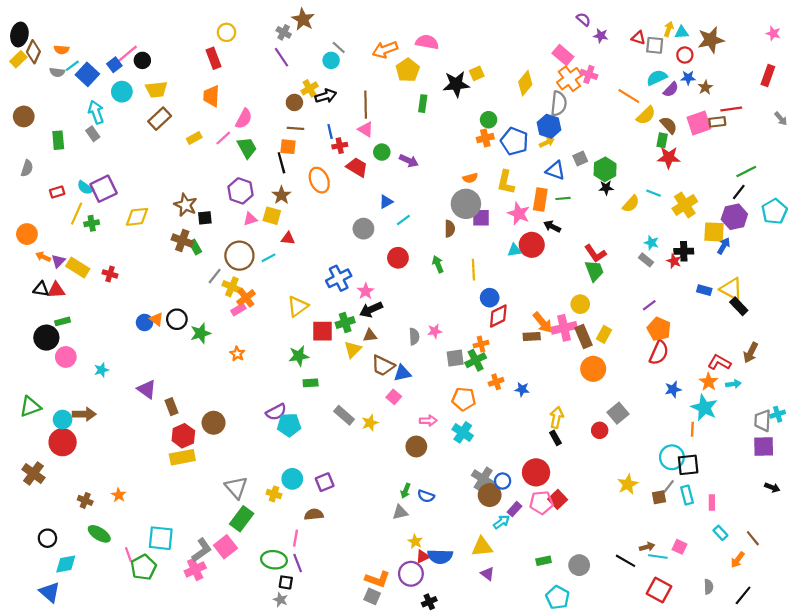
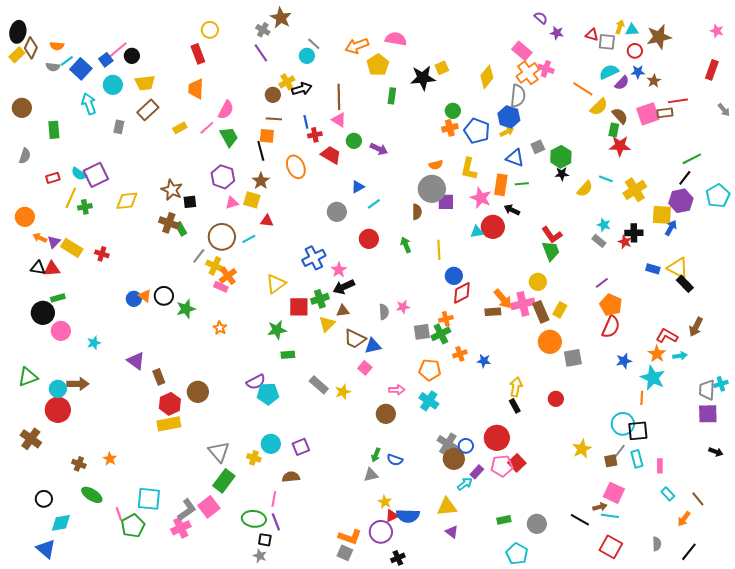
gray rectangle: (93, 134) -> (119, 127), moved, turned 48
pink rectangle: (238, 310) -> (221, 287), turned 56
gray square: (618, 413) -> (573, 358), moved, turned 30
pink square: (679, 547) -> (614, 493), moved, size x1.5

